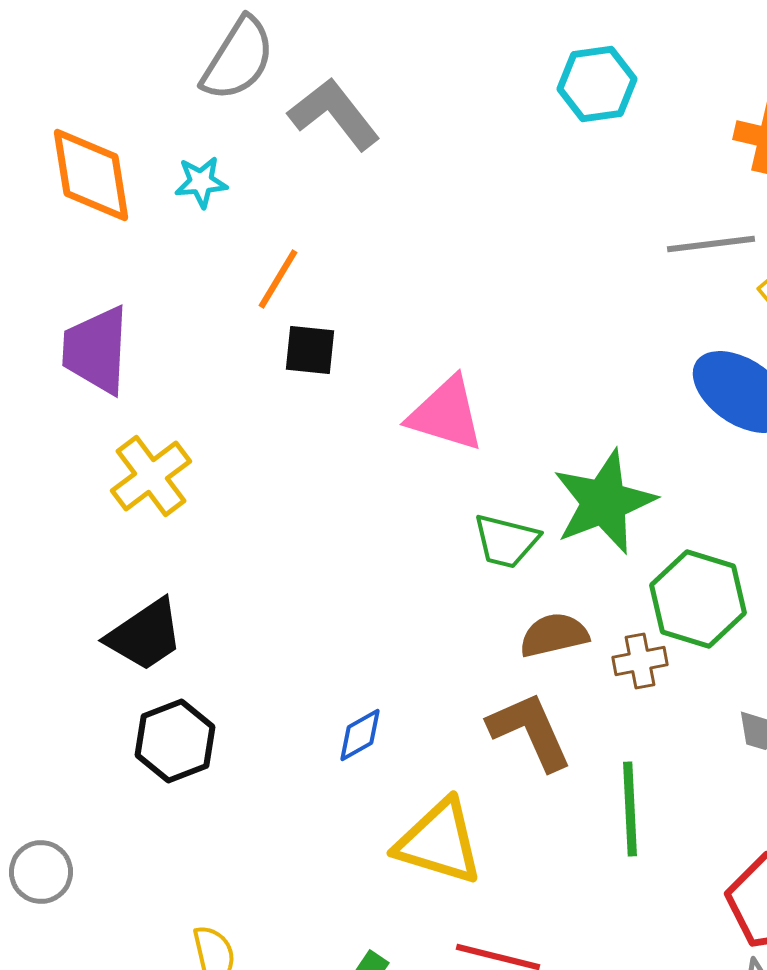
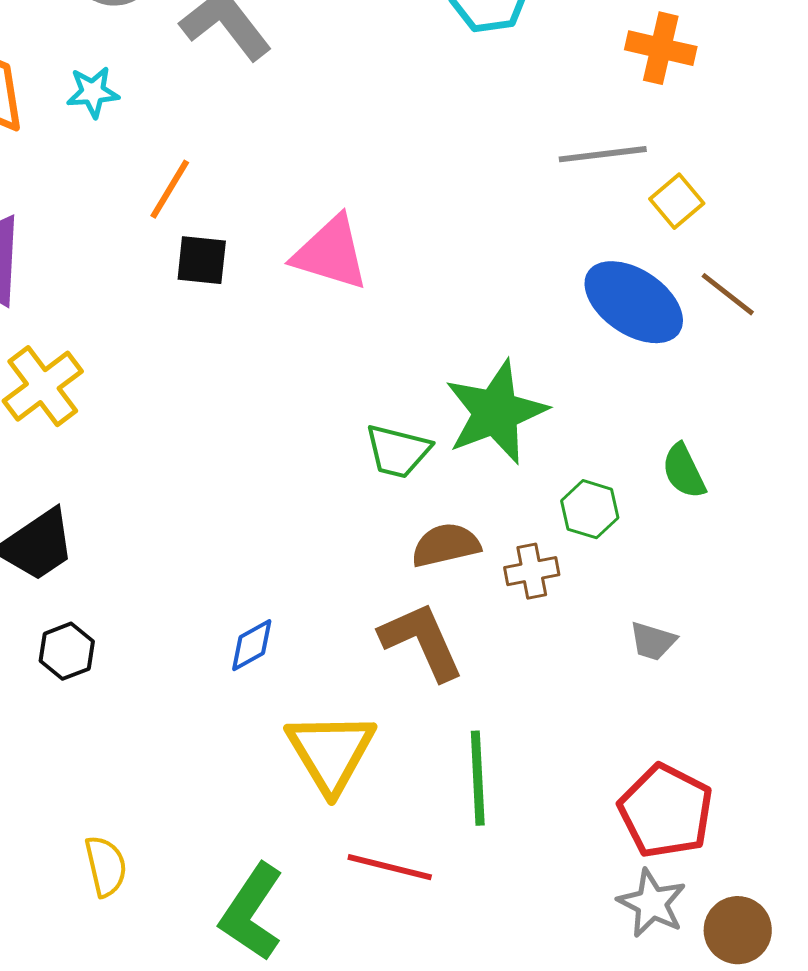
pink triangle: (446, 414) -> (331, 253), moved
green hexagon: (698, 599) -> (590, 509), size x0.6
black hexagon: (175, 741) -> (67, 651), size x0.7
green line: (630, 809) -> (478, 778), moved
yellow triangle: (439, 842) -> (331, 752), turned 42

